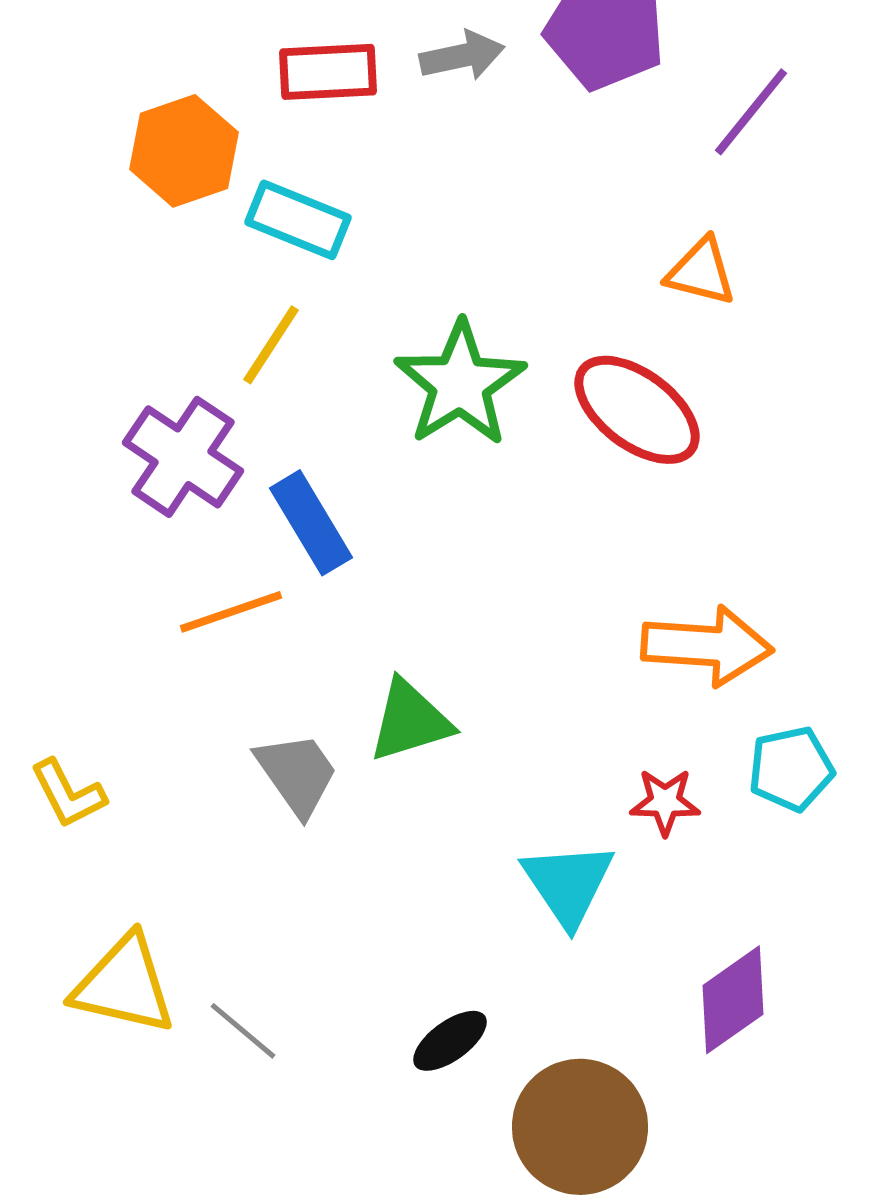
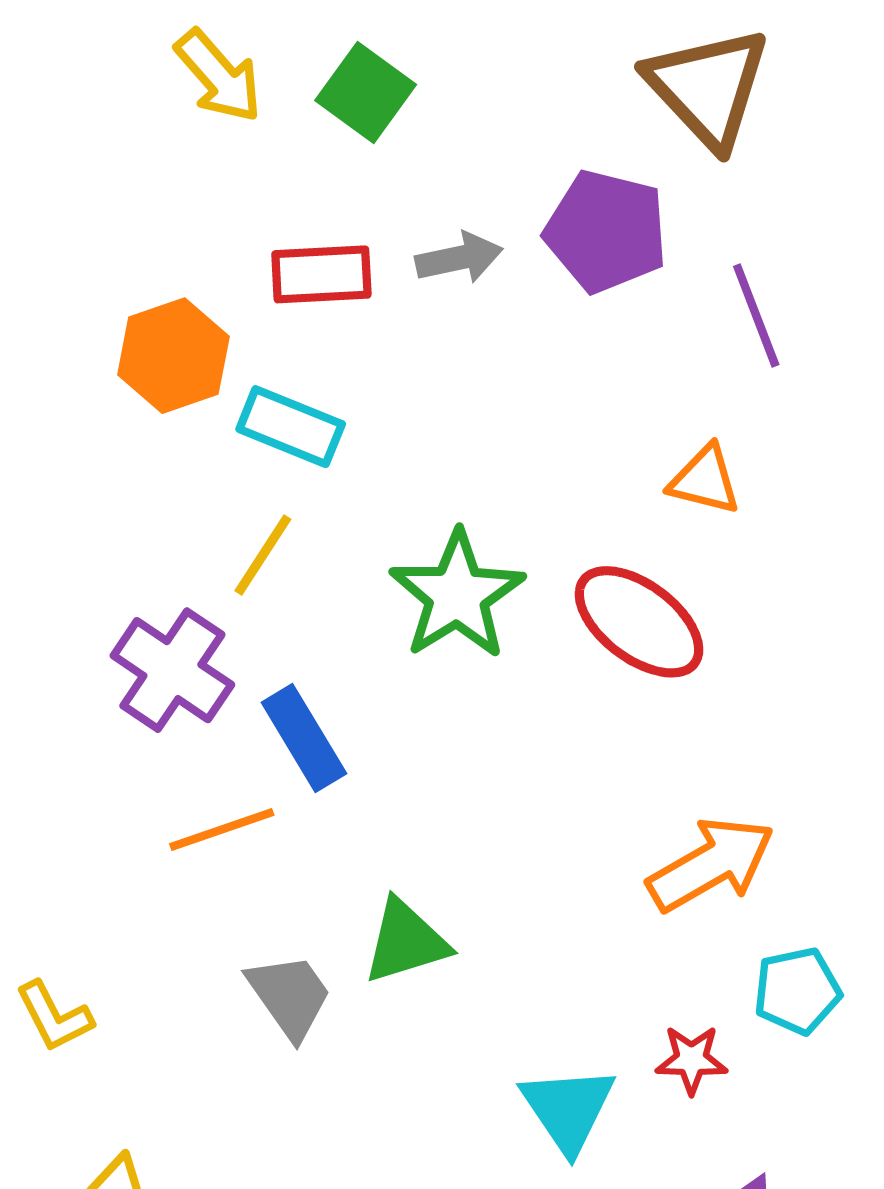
purple line: (751, 112) -> (756, 316), turned -60
orange arrow: (707, 646) -> (711, 864), turned -34
red star: (665, 802) -> (691, 1060), moved

